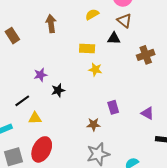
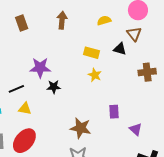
purple star: (41, 75) -> (40, 68), size x1.5
purple rectangle: (113, 107) -> (114, 112), moved
brown star: (94, 124) -> (81, 128), size x1.5

